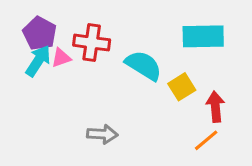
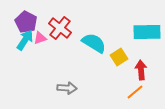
cyan rectangle: (203, 36) -> (147, 32), moved
red cross: (92, 43) -> (60, 28), turned 30

